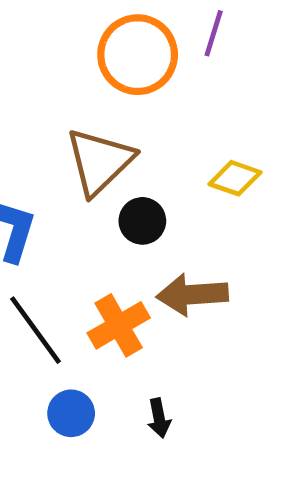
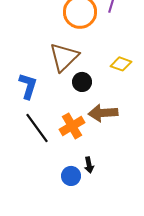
blue circle: (71, 413) -> (71, 176), moved

